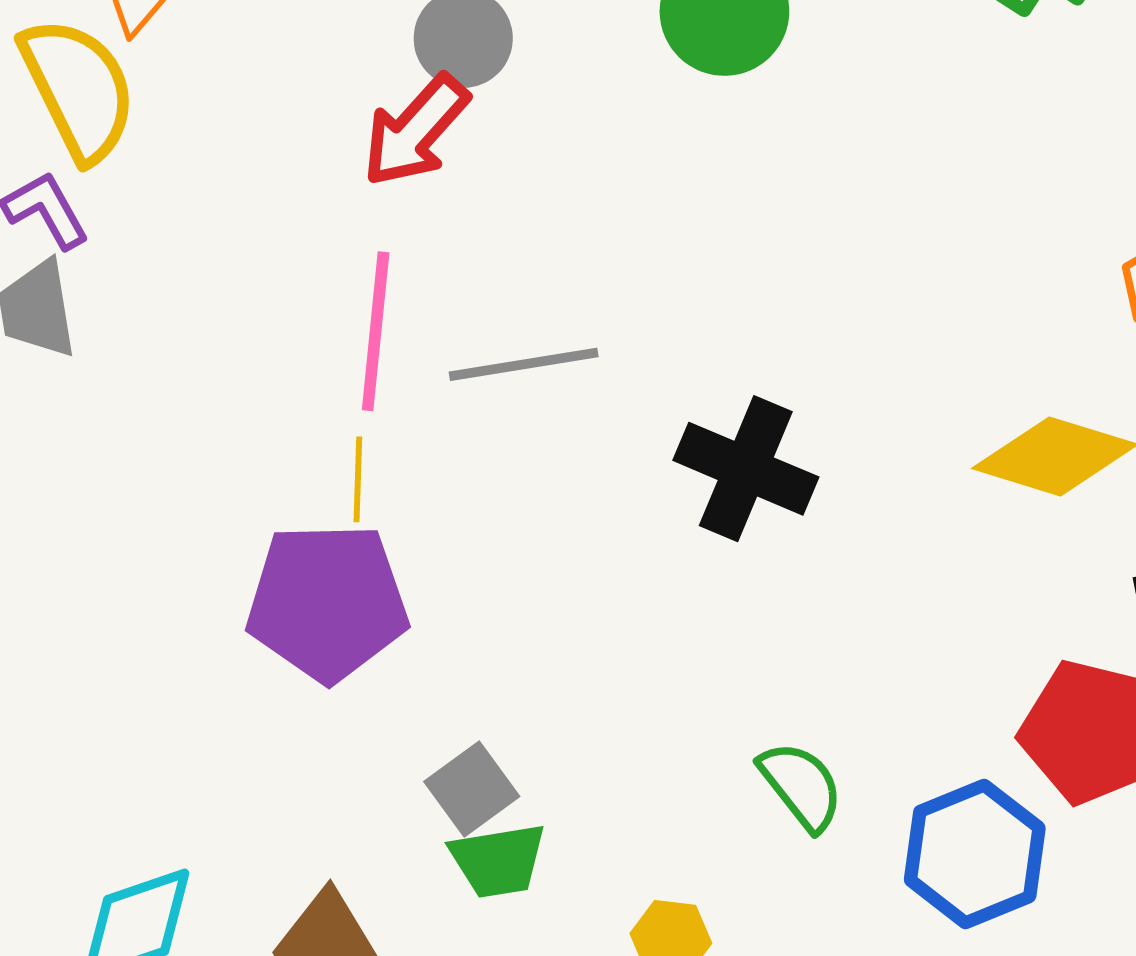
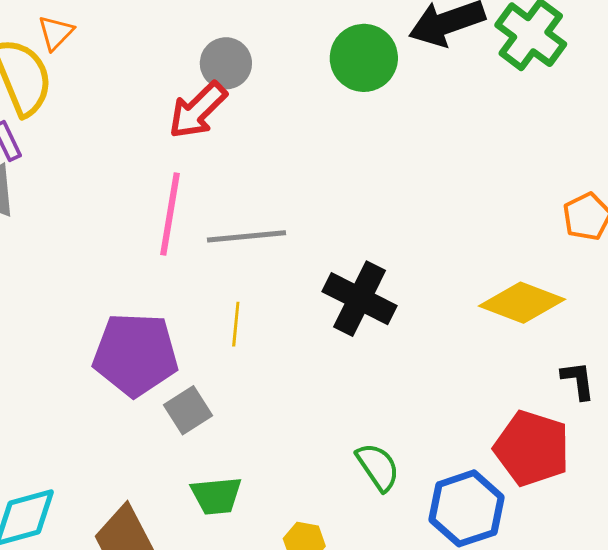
yellow line: (358, 479) -> (236, 324), moved
gray square: (472, 789) -> (188, 410), moved

